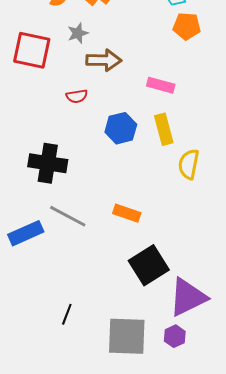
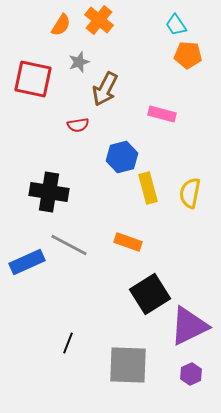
brown arrow: (104, 60) -> (105, 89), turned 116
yellow rectangle: (164, 129) -> (148, 188), moved
purple hexagon: (175, 336) -> (191, 374), moved

